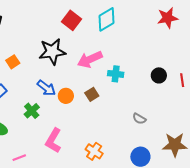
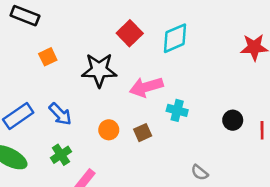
orange square: (13, 62) -> (48, 57), moved
blue arrow: (46, 88) -> (60, 114), moved
green cross: (32, 111) -> (61, 155), moved

